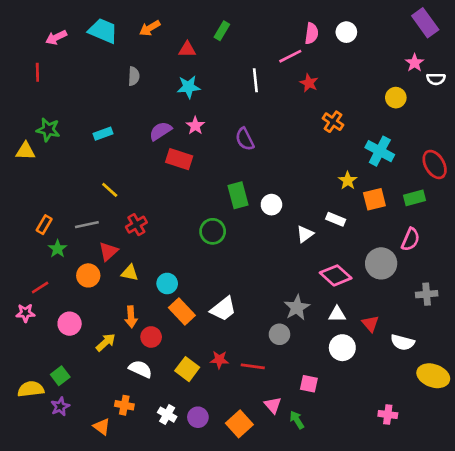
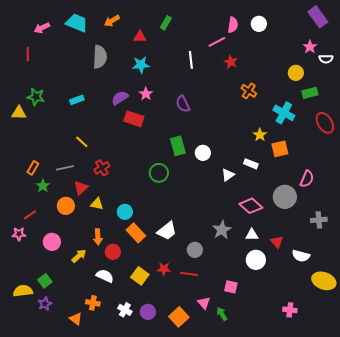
gray semicircle: (134, 76) -> (100, 57), size x1.6
green rectangle: (415, 198) -> (310, 93), moved
gray circle: (279, 334) -> (195, 250), moved

